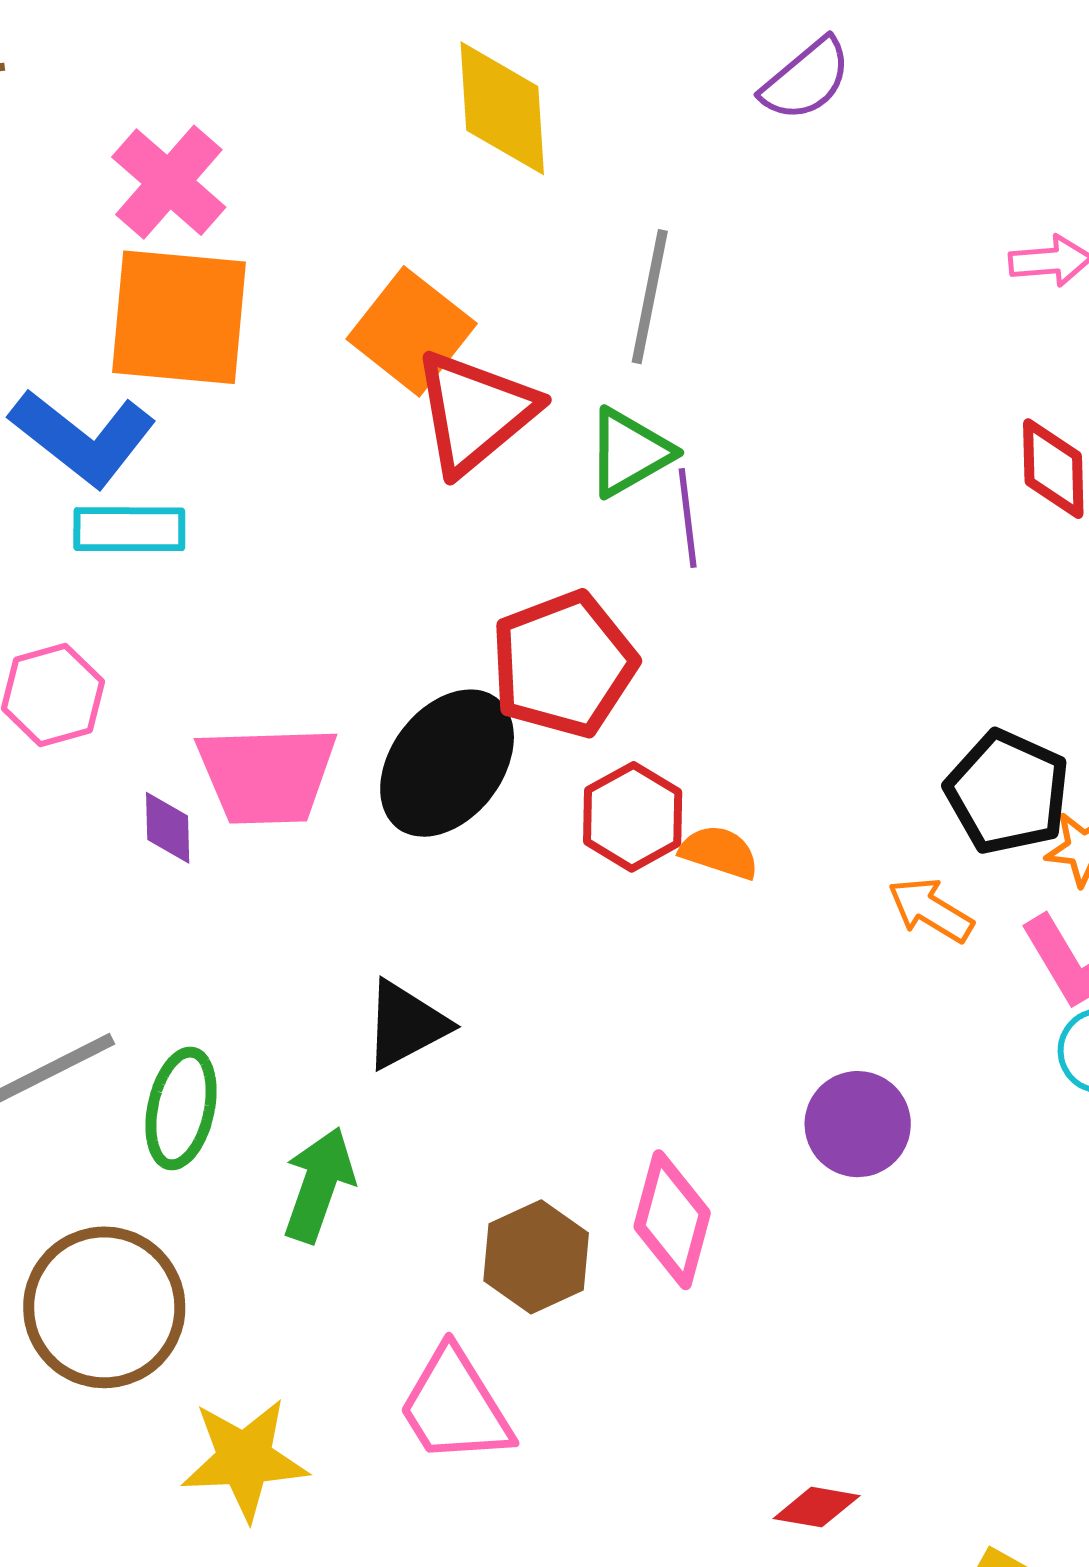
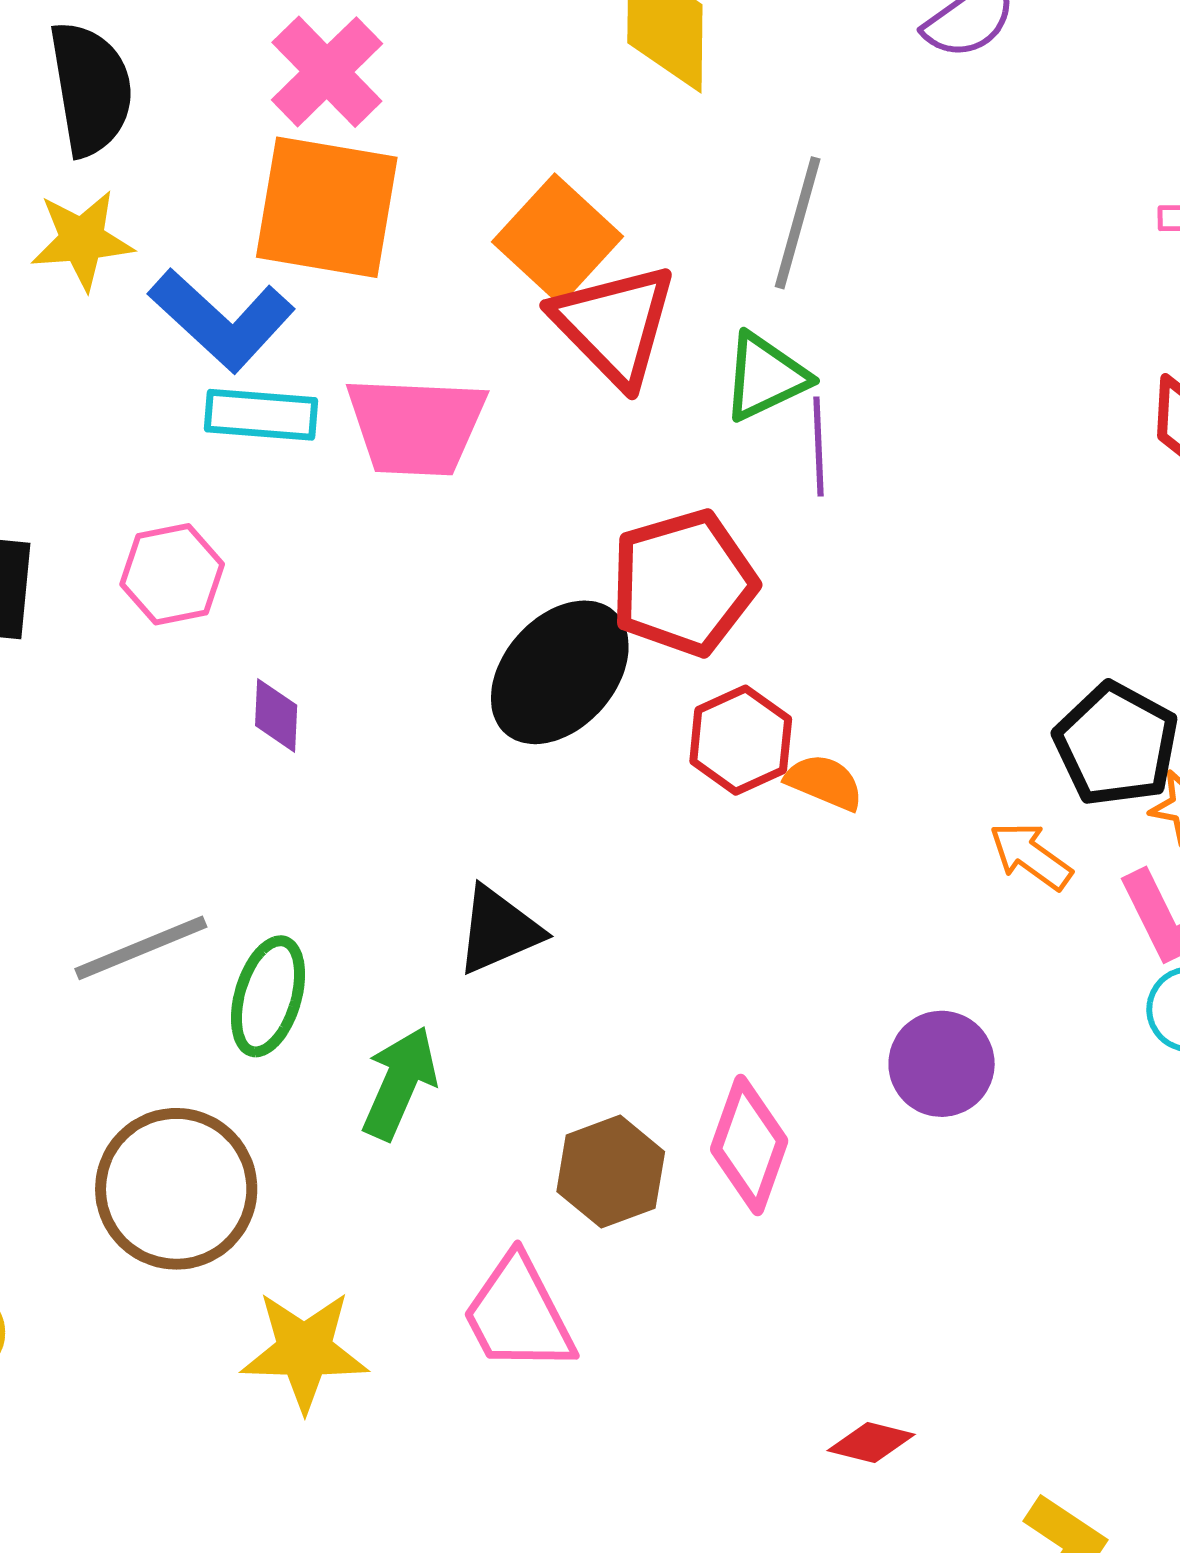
red triangle: (475, 412) -> (614, 325), turned -39
pink trapezoid: (267, 775) -> (416, 426), moved

